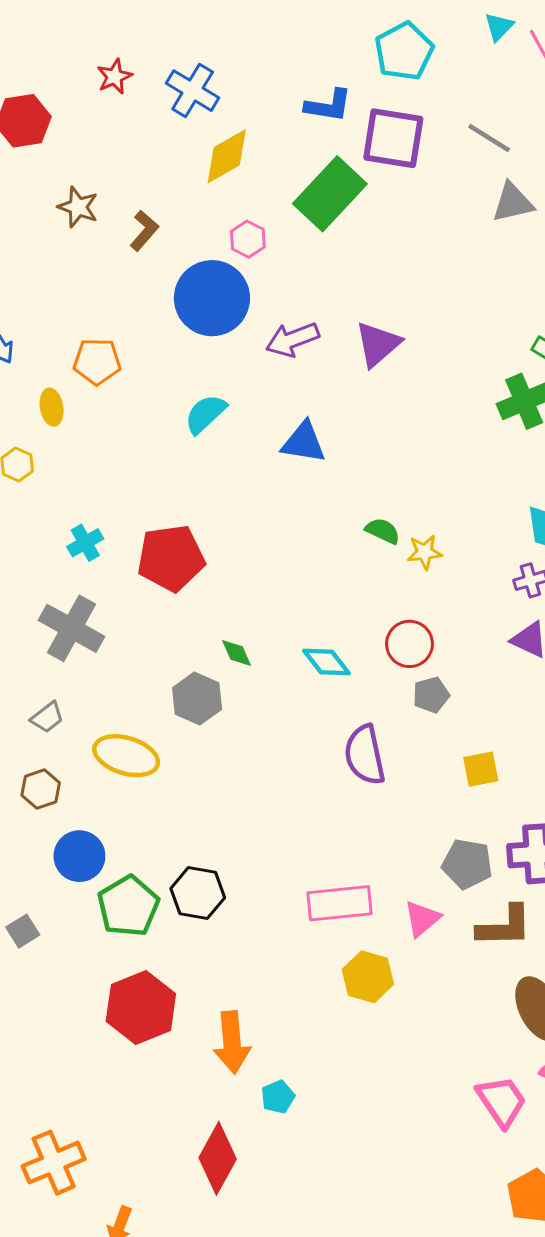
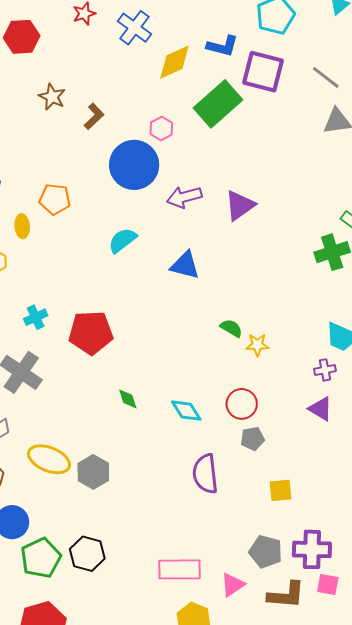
yellow diamond: (227, 156) -> (174, 62), moved
gray hexagon: (197, 698) -> (93, 472), moved

